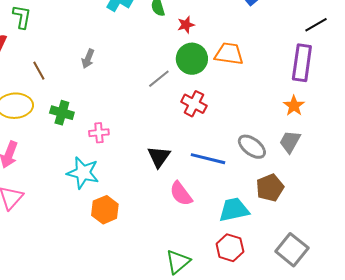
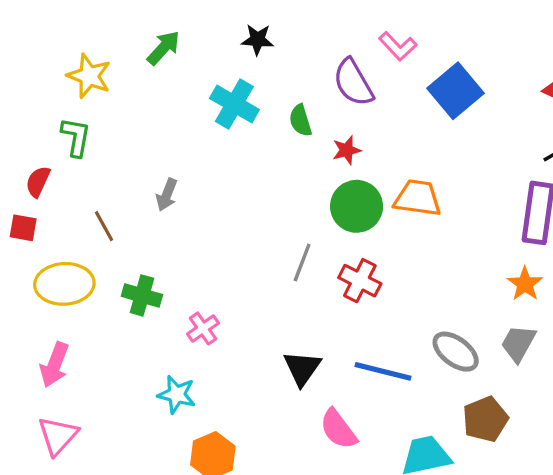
gray arrow: (88, 59) -> (167, 195), moved
gray line: (159, 79) -> (302, 262), moved, turned -30
pink cross: (99, 133) -> (203, 328), turned -30
cyan star: (83, 173) -> (177, 394), size x0.7

